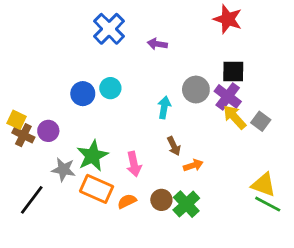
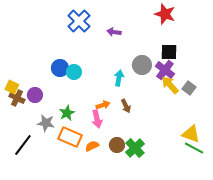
cyan circle: (110, 88) -> (74, 72), moved
green star: (92, 156) -> (67, 113), size x0.7
orange arrow: (193, 165) -> (103, 105), moved

